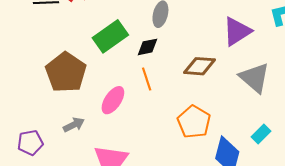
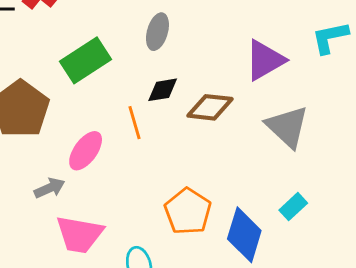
black diamond: (147, 47) -> (163, 90), moved
orange pentagon: (194, 122) -> (188, 211), moved
gray arrow: (74, 125) -> (50, 188), moved

